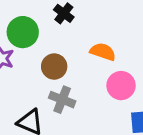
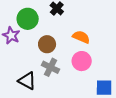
pink circle: (121, 86) -> (82, 61), moved

